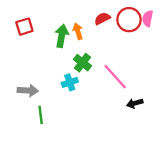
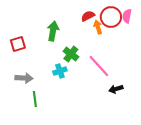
red square: (24, 27) -> (18, 44), moved
orange arrow: (78, 31) -> (98, 27), moved

